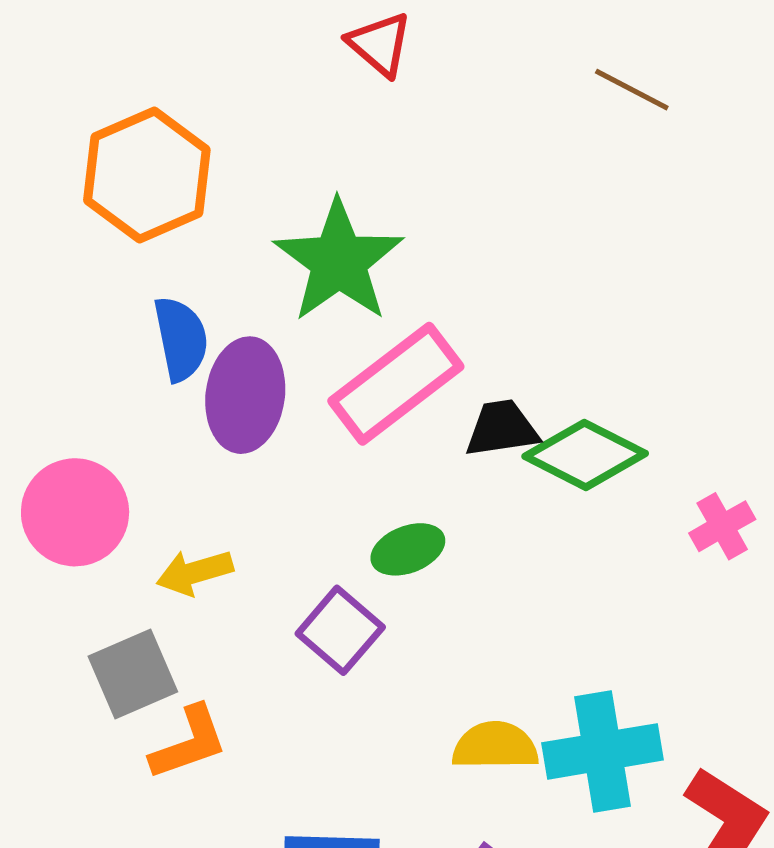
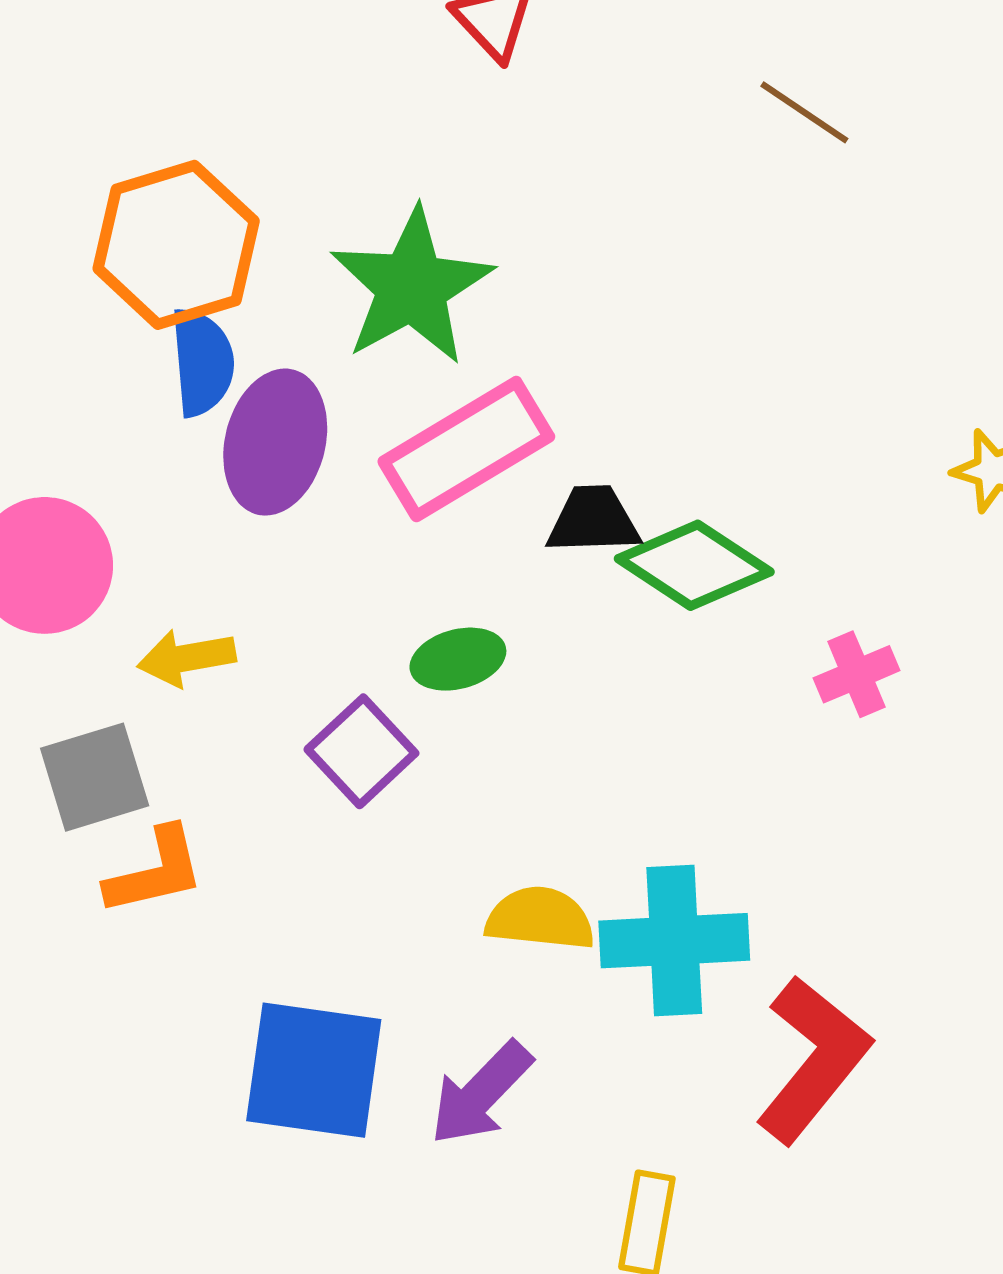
orange hexagon: (147, 175) -> (176, 245), moved

